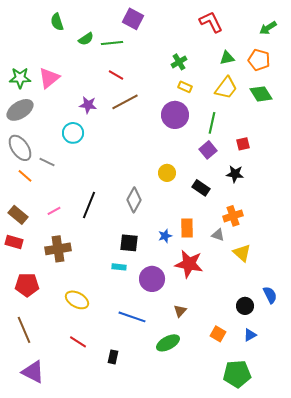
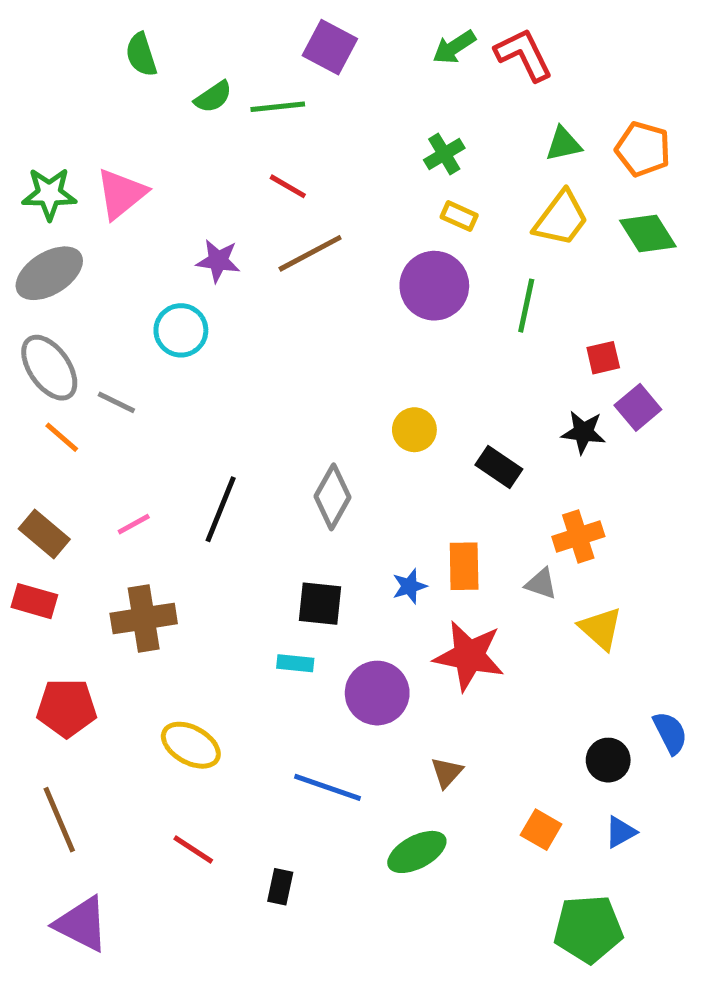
green arrow: (268, 28) -> (454, 47), moved
purple square: (208, 150) -> (638, 407), moved

